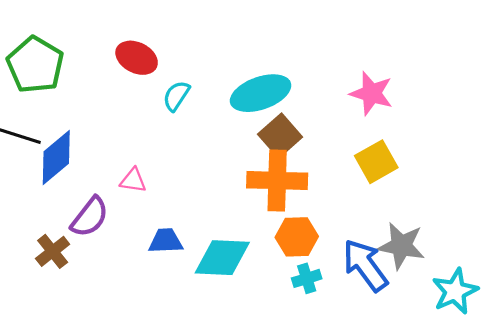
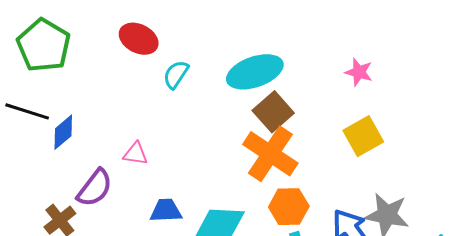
pink star: (371, 93) -> (359, 72), size x0.7
blue diamond: (56, 157) -> (63, 132), size x0.7
orange cross: (277, 180) -> (270, 154), turned 32

